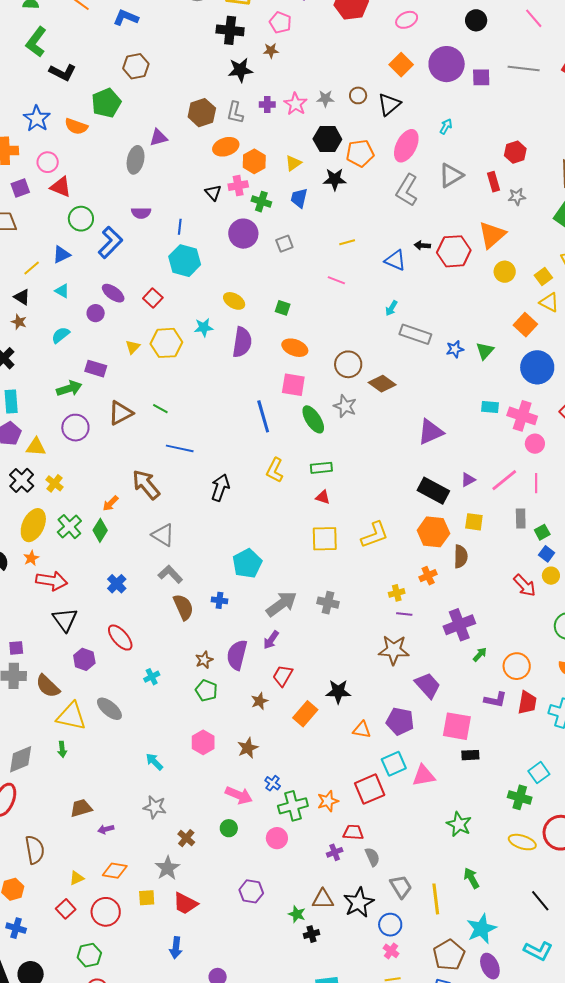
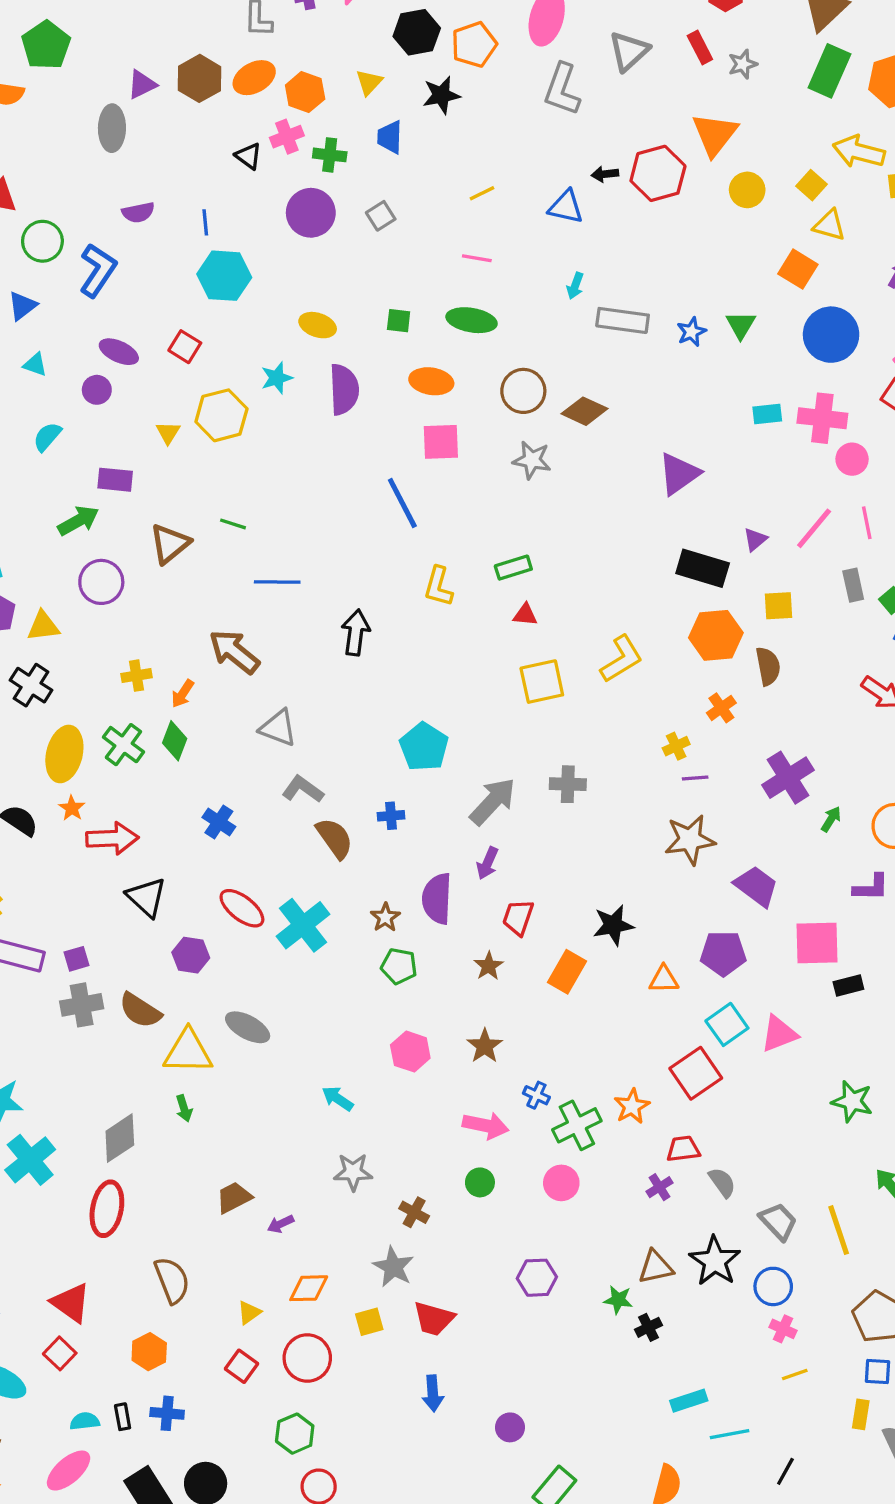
brown hexagon: (202, 113) -> (199, 78), moved
green ellipse: (313, 419) -> (472, 320), moved, turned -36
yellow cross: (54, 483) -> (137, 676), moved, turned -36
cyan cross: (152, 677) -> (303, 925), moved, size x2.0

